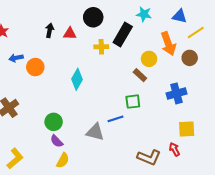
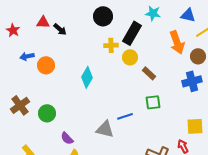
black arrow: (50, 30) -> (60, 29), turned 120
red triangle: (70, 34) -> (43, 22), moved
yellow circle: (149, 59) -> (130, 57), moved
blue cross: (176, 93) -> (192, 81), moved
green square: (133, 102) -> (153, 102), moved
green circle: (54, 122) -> (47, 113), moved

